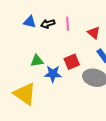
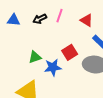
blue triangle: (30, 22) -> (14, 20), moved
pink line: (68, 24) -> (59, 16), turned 32

